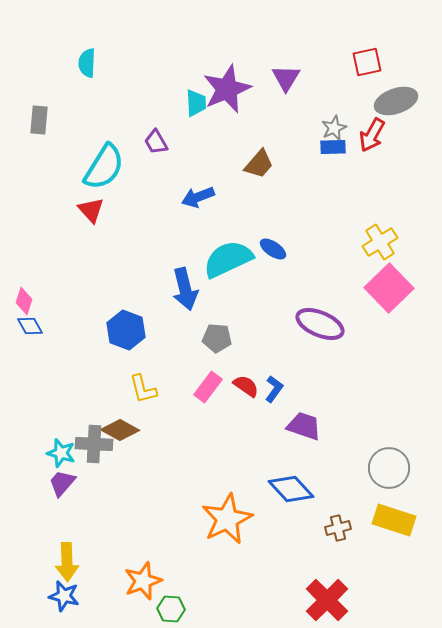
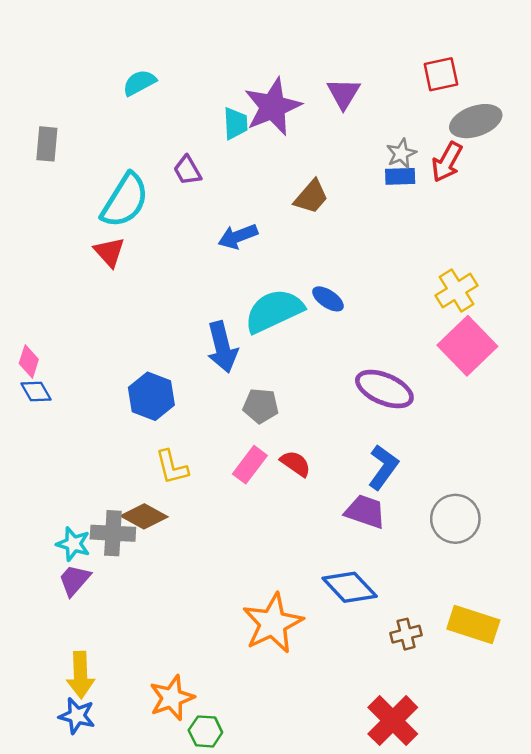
cyan semicircle: (87, 63) -> (139, 83), moved, turned 60
blue L-shape: (274, 389) -> (383, 467), moved, size x1.4
gray circle: (389, 468) -> (455, 519), moved

